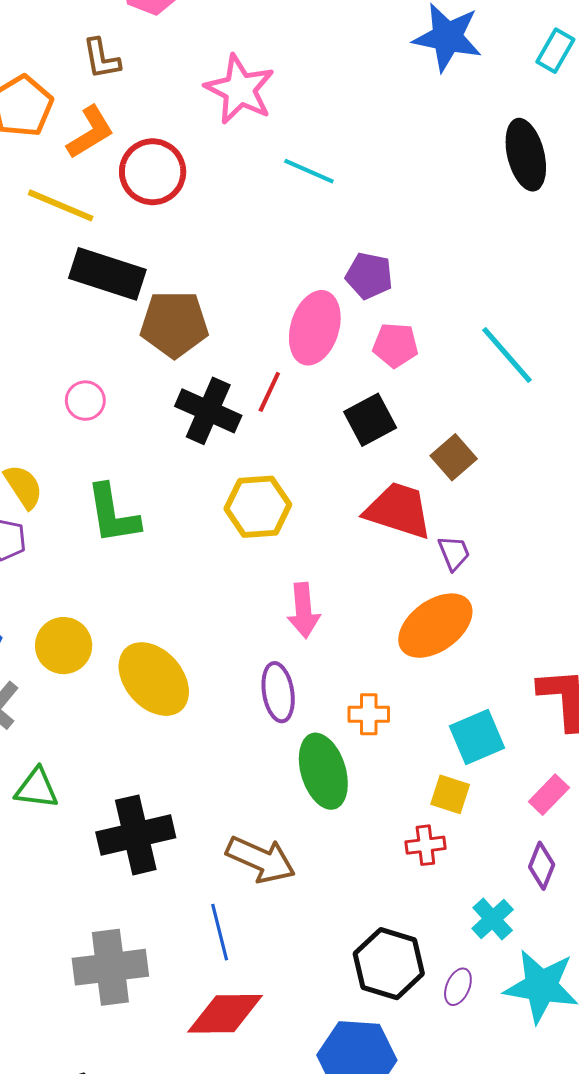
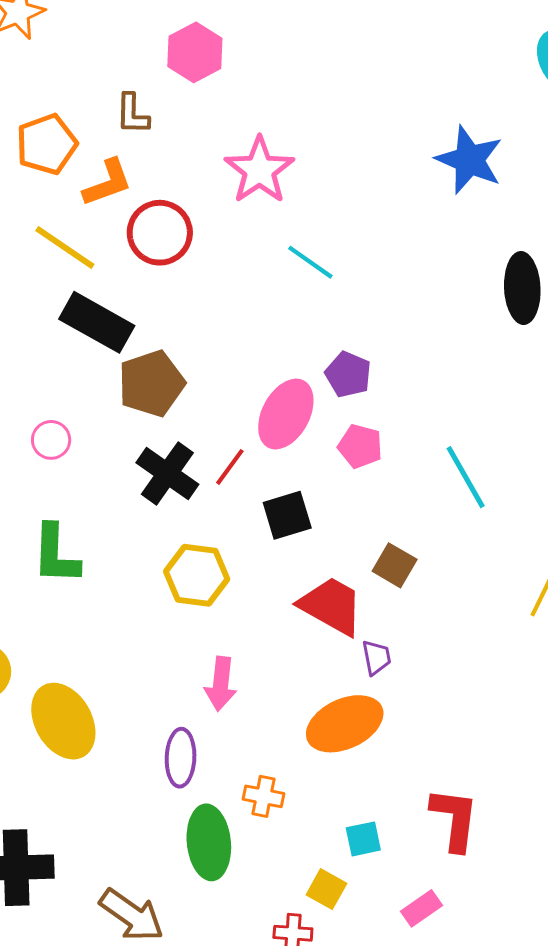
brown pentagon: (174, 324) -> (151, 383), turned -30
black square: (370, 420) -> (287, 515), moved
brown square: (454, 457) -> (395, 565), turned -30
cyan square: (477, 737) -> (363, 839), size x0.7

